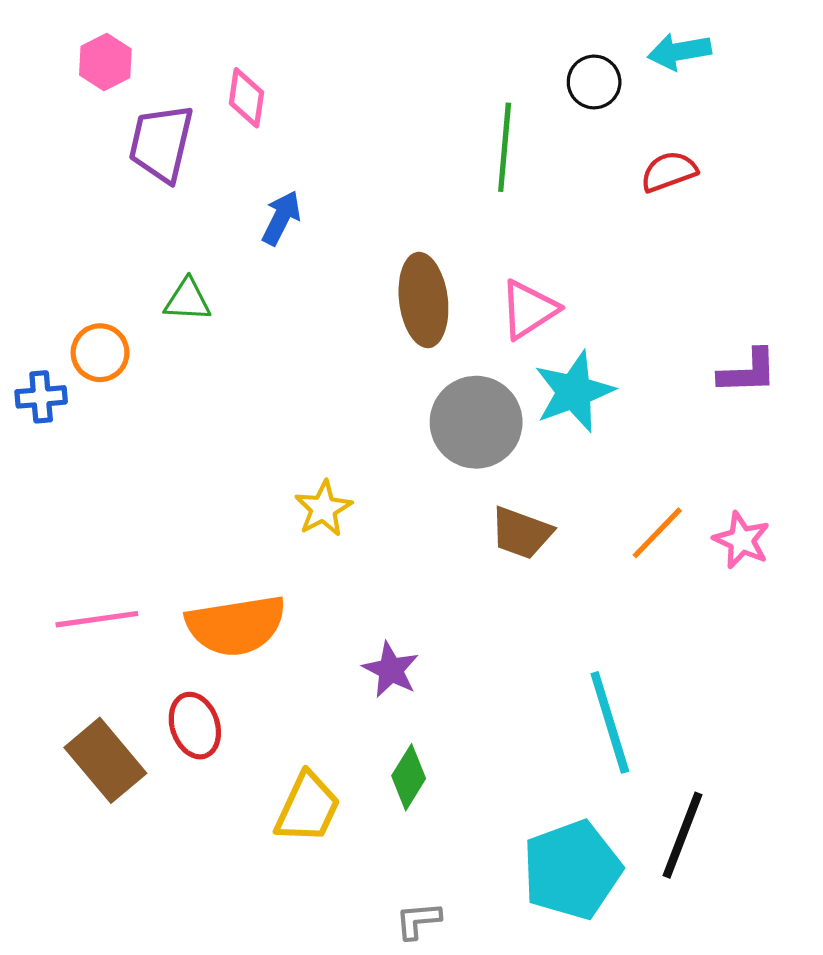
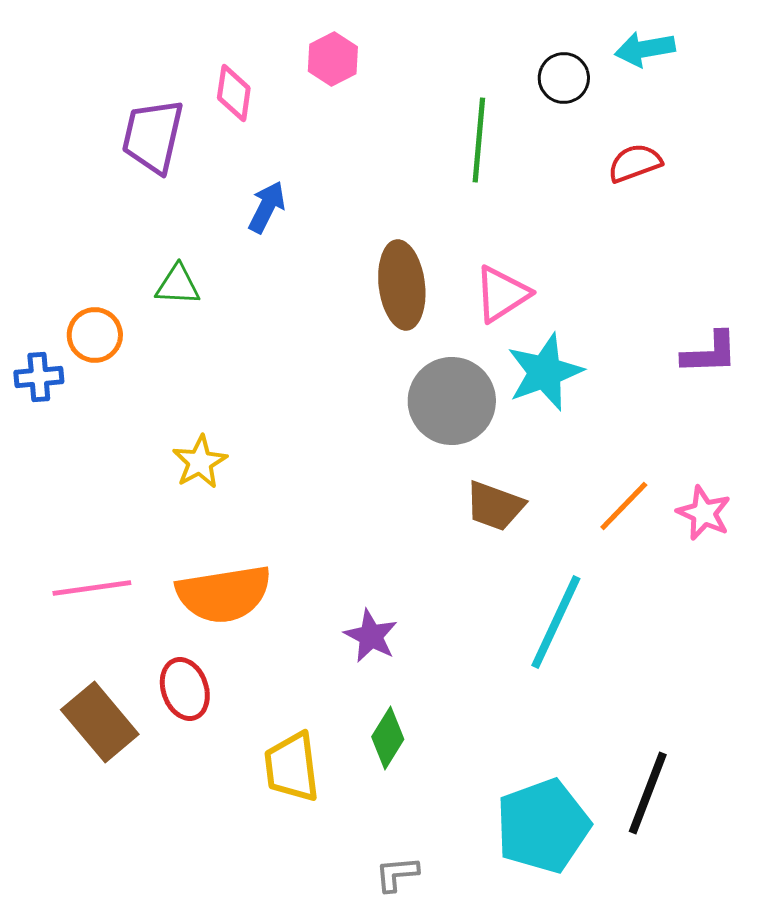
pink hexagon: (105, 62) -> (333, 59), moved
yellow star: (323, 509) -> (200, 462), moved
cyan line: (610, 722) -> (556, 622), moved, turned 42
yellow trapezoid: (308, 808) -> (292, 767), turned 148

